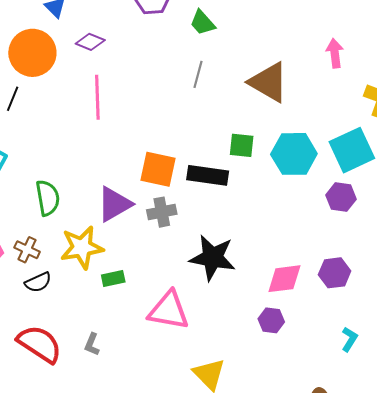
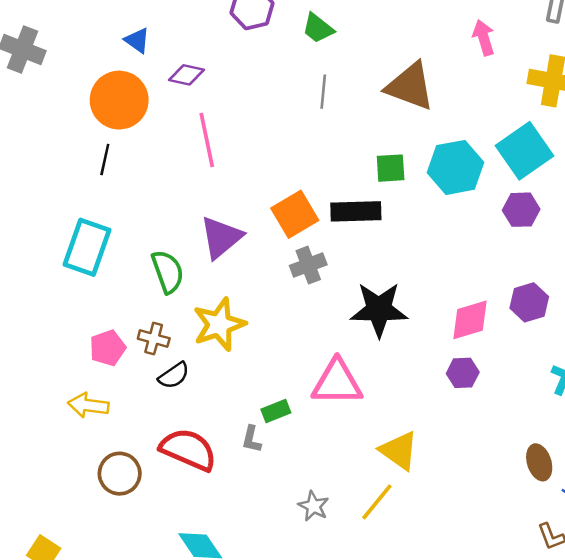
orange square: (158, 169) -> (295, 214), turned -33
purple triangle: (114, 204) -> (221, 237), moved
green rectangle: (113, 279) -> (276, 411), moved

